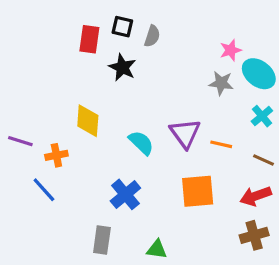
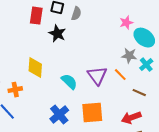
gray star: (221, 83) -> (129, 56), moved
orange line: (221, 144) -> (120, 75), moved, turned 32
brown line: (264, 160) -> (139, 93), moved
orange square: (198, 191) -> (92, 113), moved
red arrow: (256, 196) -> (131, 118), moved

